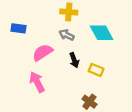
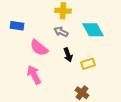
pink semicircle: (43, 52) -> (39, 48), turned -108
yellow rectangle: (96, 70) -> (88, 64), turned -40

